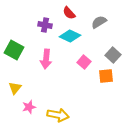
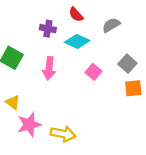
orange square: (106, 76) -> (133, 88), moved
yellow triangle: (15, 88) -> (13, 102), turned -32
pink star: (29, 107) -> (29, 125), size x1.5

